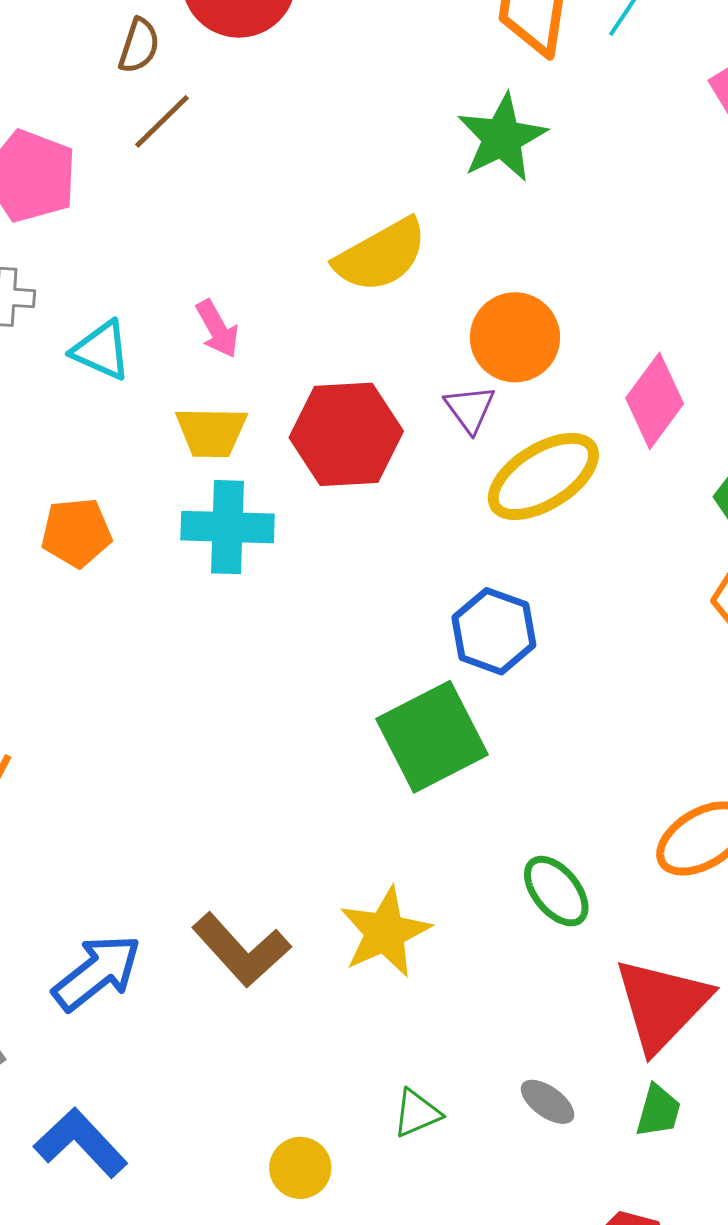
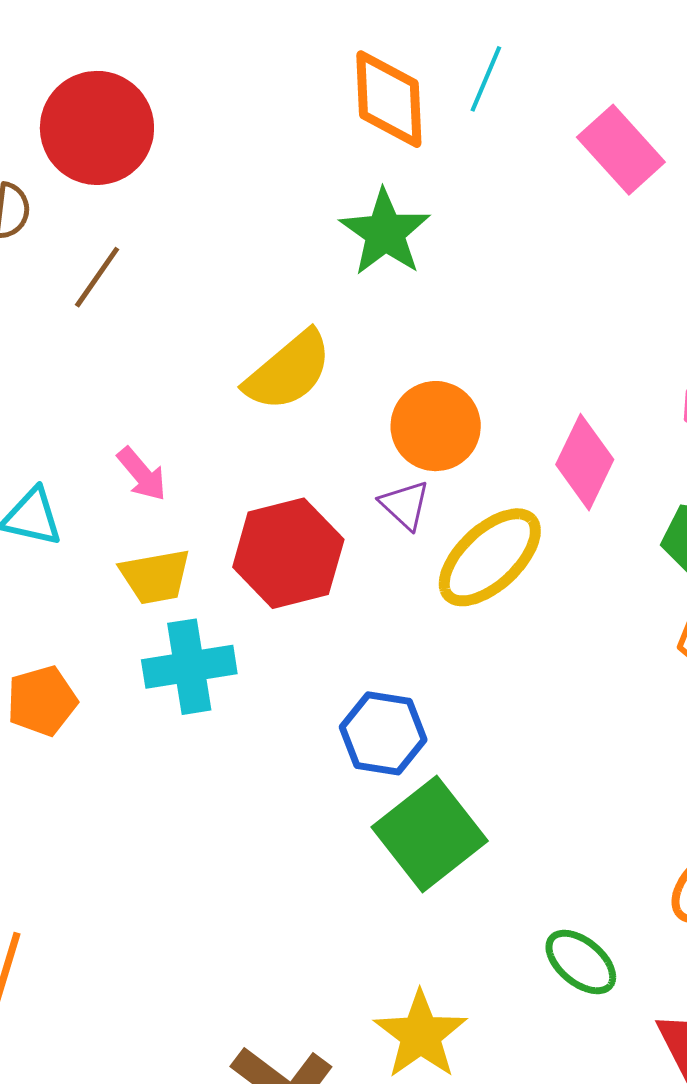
brown line: (162, 121) -> (97, 277), moved
blue hexagon: (494, 631) -> (383, 733), moved

